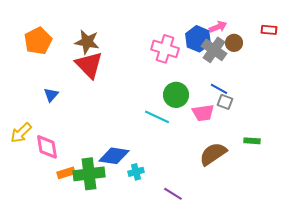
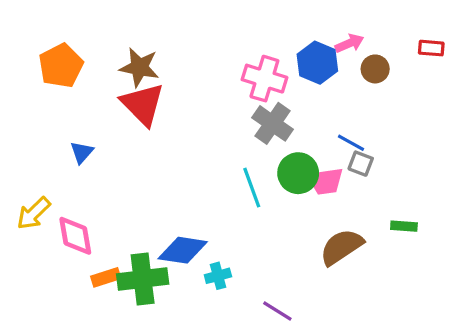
gray cross: (214, 50) -> (273, 123), moved
green circle: (176, 95) -> (298, 173), moved
cyan line: (157, 117) -> (252, 188), turned 45

